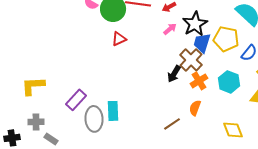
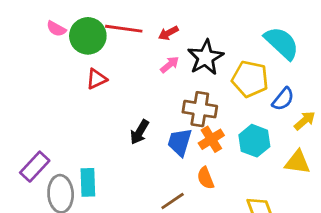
blue trapezoid: (202, 43) -> (180, 142), moved
brown cross: (191, 60) -> (200, 109), turned -35
black arrow: (174, 74) -> (140, 132), moved
orange semicircle: (195, 108) -> (206, 178), turned -42

